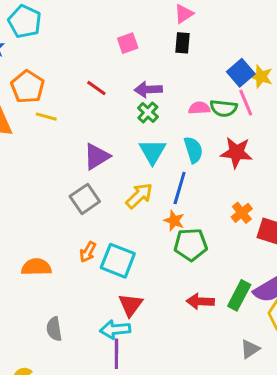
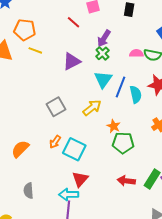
orange pentagon: (28, 87) -> (25, 30), turned -30
red line: (96, 88) -> (73, 22), moved
purple arrow: (148, 90) -> (104, 38), turned -60
cyan semicircle: (193, 150) -> (136, 94), moved
purple triangle: (97, 156) -> (72, 61), moved
blue line: (180, 188) -> (120, 87), moved
orange semicircle: (36, 267) -> (20, 149), turned -48

